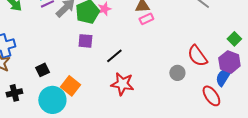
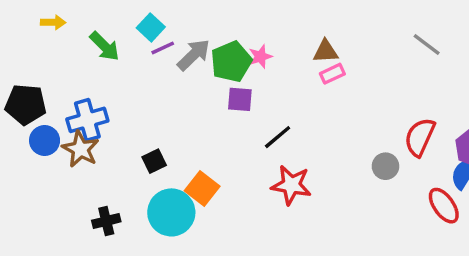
purple square: (85, 41) -> (240, 99), moved
red semicircle: (197, 56) -> (420, 137), turned 60
black cross: (14, 93) -> (106, 221), moved

